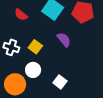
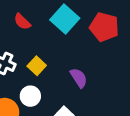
purple semicircle: (64, 40) -> (79, 78), moved

